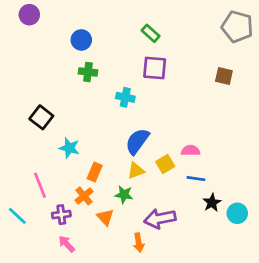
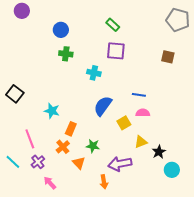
black square: (41, 117) -> (15, 94), moved
yellow triangle: (136, 171) -> (141, 142), moved
blue line: (196, 179) -> (139, 95), moved
cyan circle: (237, 213) -> (172, 170), moved
purple cross: (61, 215) -> (38, 162), moved, turned -32

